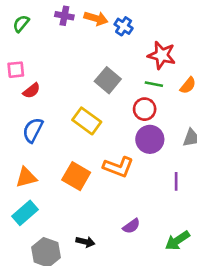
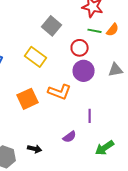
green line: (154, 84) -> (95, 31), moved
orange square: (76, 176) -> (28, 99), turned 35
purple line: (176, 181) -> (90, 116), moved

